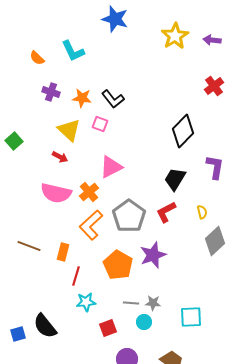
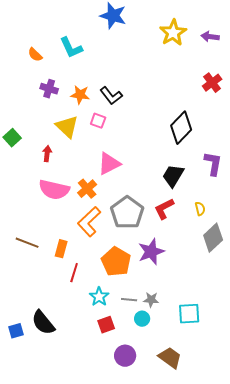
red arrow: (60, 157) -> (47, 154), moved, turned -112
cyan star: (86, 302) -> (99, 297), moved, turned -30

